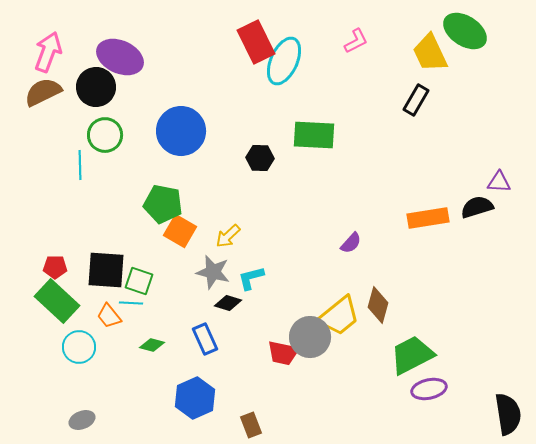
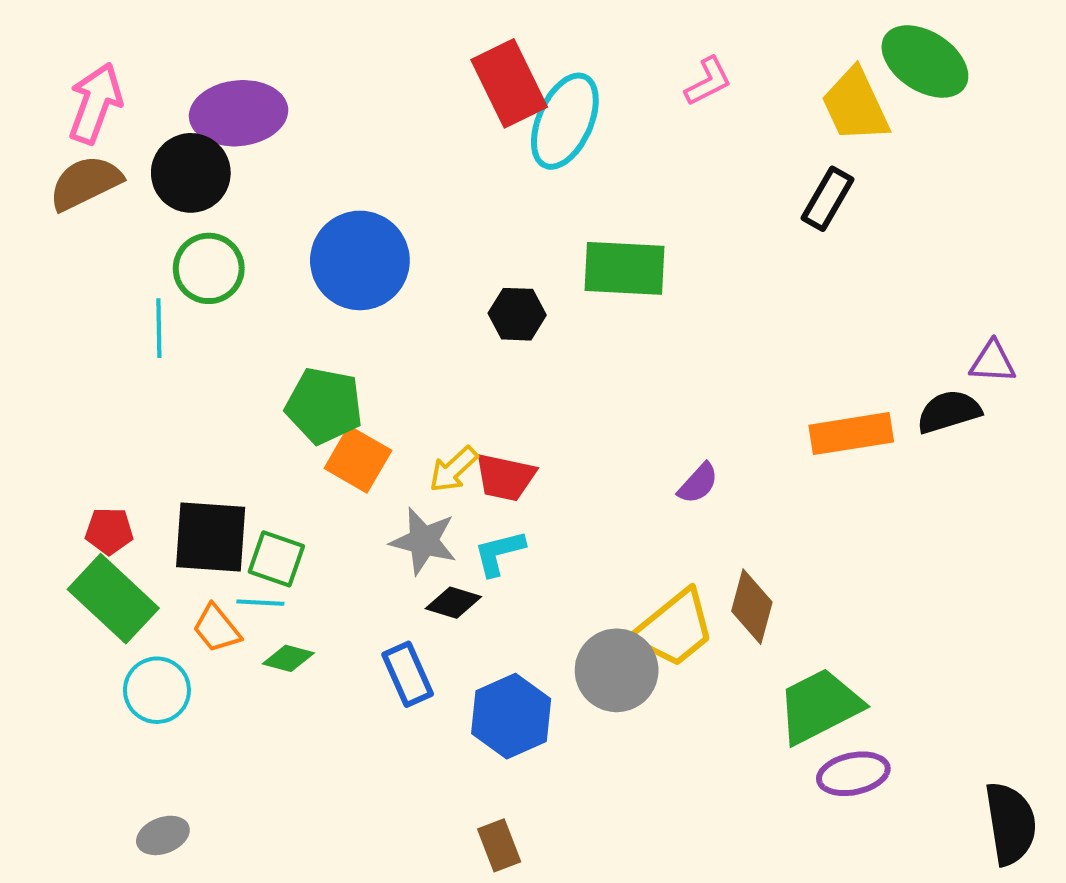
purple ellipse: (120, 57) -> (239, 113), turned -30
green diamond: (152, 345) -> (288, 658), moved
red trapezoid: (283, 353) -> (505, 477), moved
blue hexagon: (195, 398) -> (511, 716), moved

